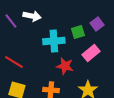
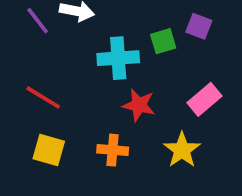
purple square: (97, 24) -> (199, 26), turned -32
pink rectangle: (91, 53) -> (205, 99), moved

